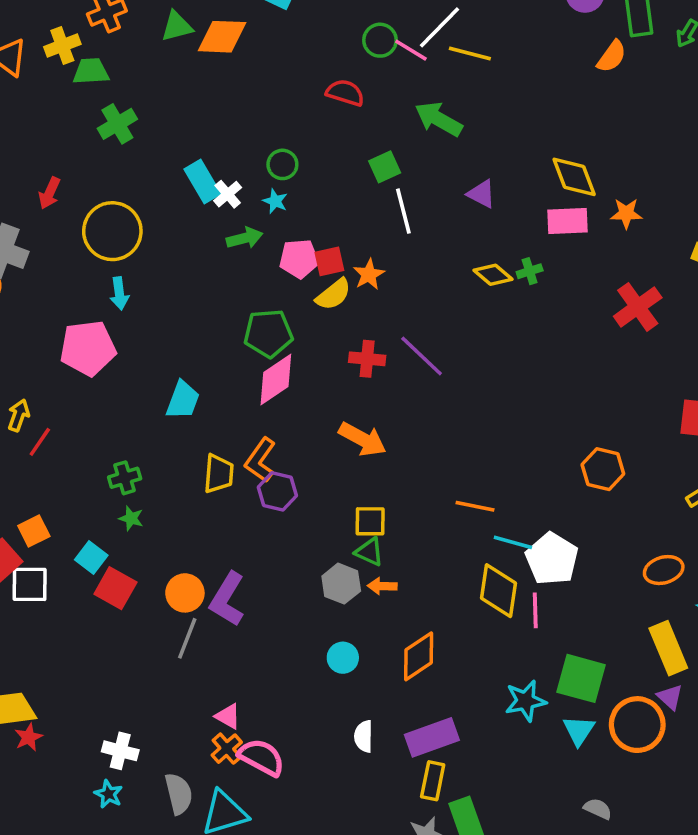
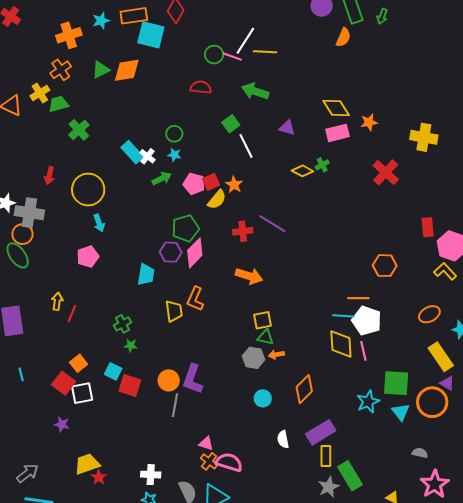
pink pentagon: (299, 259) -> (194, 184), turned 30
pink pentagon: (88, 348) -> (88, 257), size x0.7
purple hexagon: (277, 491) -> (171, 252), moved
orange line: (475, 506) -> (358, 298), moved

